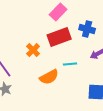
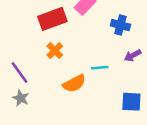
red rectangle: (59, 37) -> (52, 19), moved

